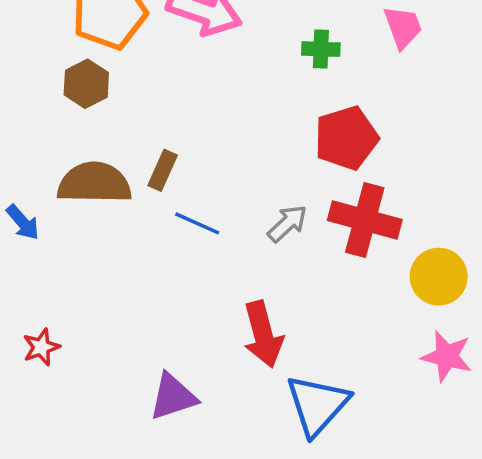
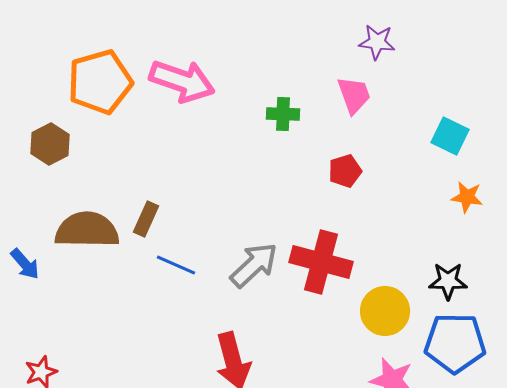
brown hexagon: (86, 84) -> (50, 144), moved
red pentagon: (346, 138) -> (345, 171), moved, size x0.6
gray arrow: (287, 223) -> (254, 265), size x1.4

